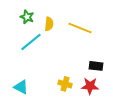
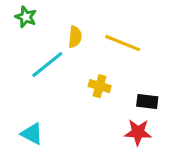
green star: (27, 17) -> (26, 17), moved
yellow cross: (65, 84) -> (100, 86), moved

